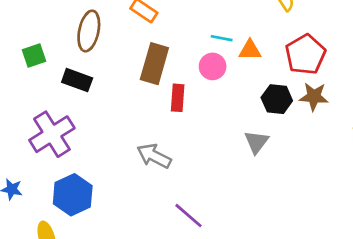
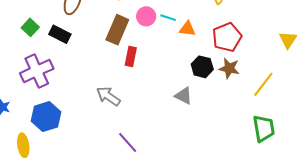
green square: (34, 55) -> (30, 27), moved, turned -36
pink circle: (213, 66) -> (146, 16), moved
gray triangle: (256, 142) -> (183, 96), turned -48

